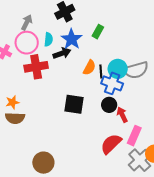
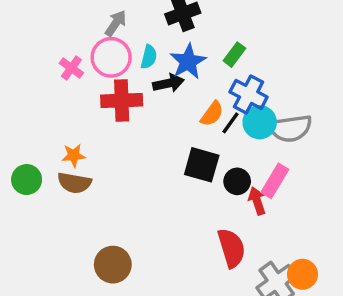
black line: (101, 72) -> (230, 123), turned 32
blue cross: (112, 83) -> (249, 94), moved
black square: (74, 104) -> (202, 165), moved
pink rectangle: (134, 136) -> (275, 181), moved
red semicircle: (111, 144) -> (231, 248), turned 110

